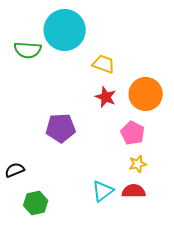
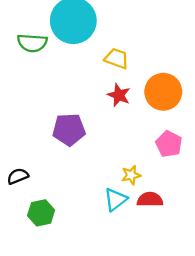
pink pentagon: (133, 133) -> (169, 144), moved
yellow star: (138, 164) -> (131, 175), moved

